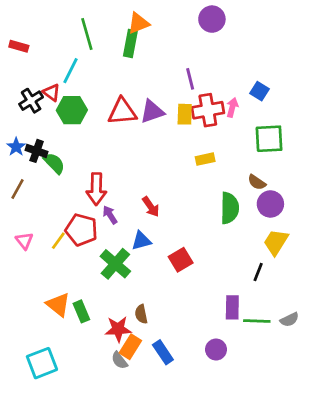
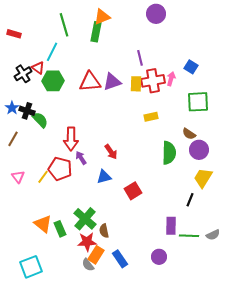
green cross: (115, 264) -> (85, 219), moved

